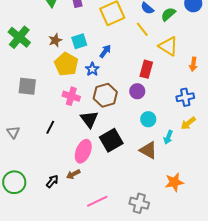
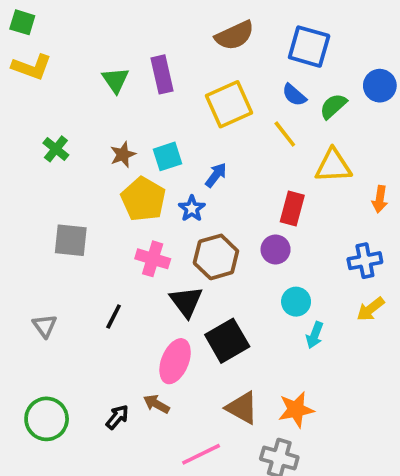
green cross: (19, 37) -> (56, 149), size x0.6
yellow triangle: (168, 46) -> (333, 166), turned -35
cyan arrow: (168, 137) -> (315, 335), moved
brown triangle: (148, 150) -> (242, 408), moved
brown arrow: (73, 174) -> (156, 404), turned 56
orange star: (174, 182) -> (296, 410), moved

